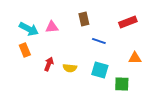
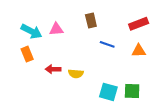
orange triangle: (135, 58) -> (139, 51), moved
red arrow: (49, 64) -> (53, 69), turned -112
cyan square: (100, 70) -> (108, 92), moved

